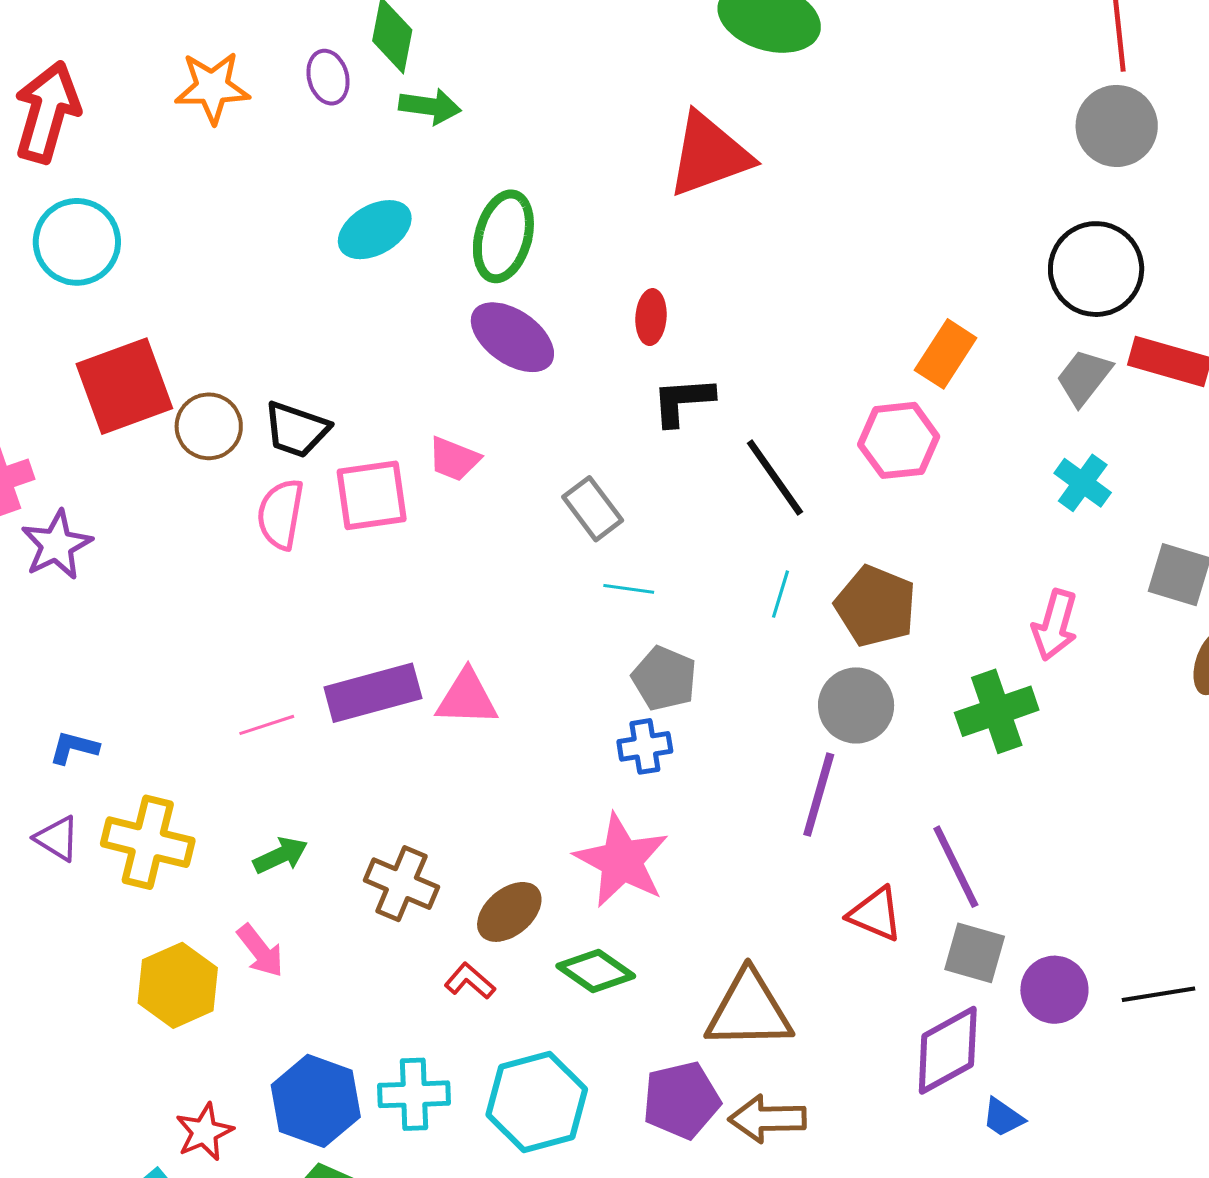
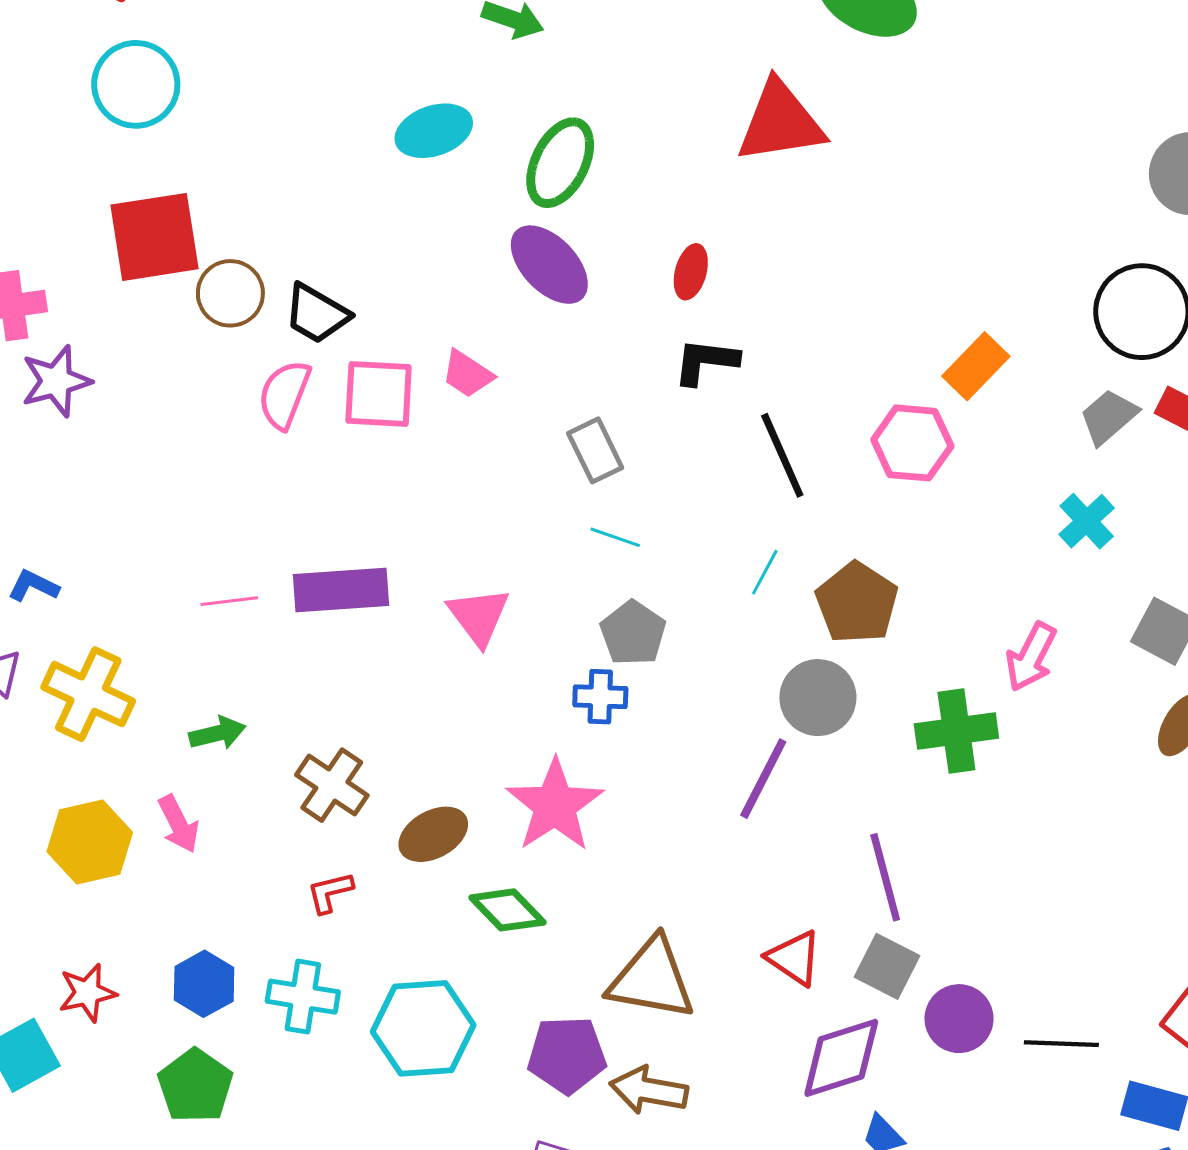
pink triangle: (467, 698) -> (479, 616), moved, turned 40
red triangle: (875, 914) -> (794, 958), moved
red L-shape: (470, 981) -> (330, 892), moved, turned -66
blue hexagon: (316, 1101) -> (204, 984), size x0.7

